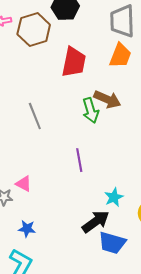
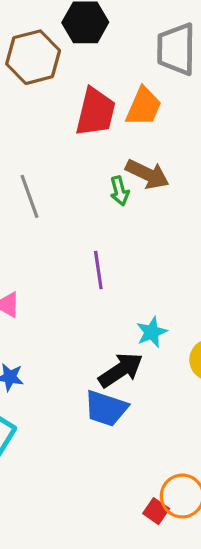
orange trapezoid: (120, 56) -> (144, 107), moved
green arrow: (91, 110) -> (120, 191), size x0.7
blue trapezoid: (112, 243) -> (106, 408), moved

